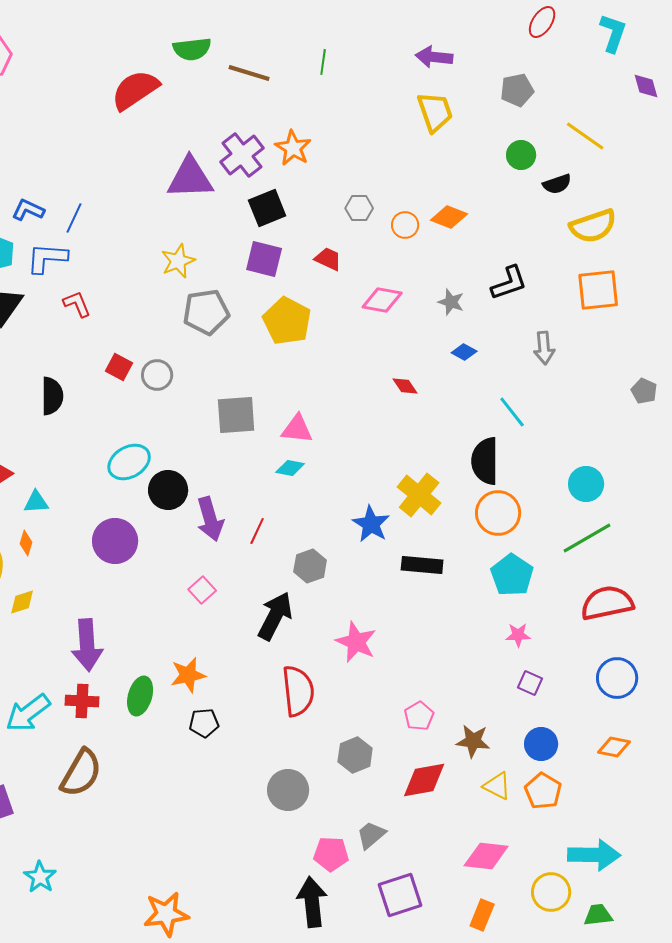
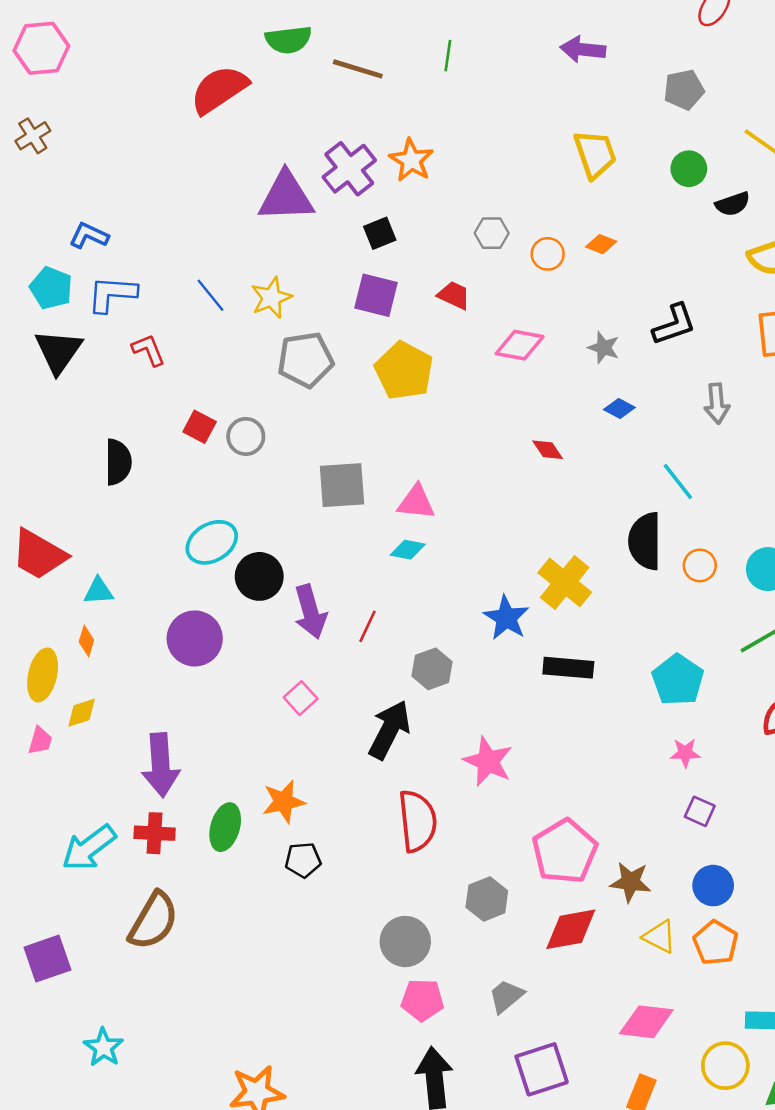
yellow trapezoid: (435, 112) -> (595, 154), moved
black square: (267, 208) -> (380, 233), size x0.7
orange diamond: (449, 217) -> (601, 244), size x0.7
blue line: (74, 218) -> (211, 295), moved, turned -64
orange circle: (498, 513) -> (700, 565), moved, size x0.6
pink pentagon: (419, 716) -> (565, 851), size x1.8
pink pentagon: (331, 854) -> (422, 1000), moved

